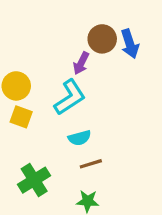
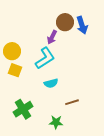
brown line: (91, 164) -> (72, 102), moved

